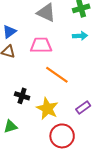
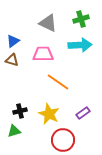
cyan arrow: (80, 36) -> (80, 45), size x1.6
black cross: (22, 96) -> (20, 111), moved, turned -32

